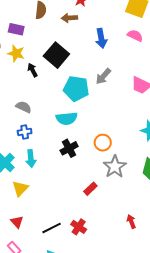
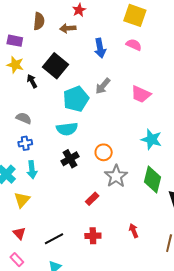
cyan pentagon: (76, 89) -> (76, 99), turned -30
red cross: (79, 227) -> (93, 236), moved, turned -35

